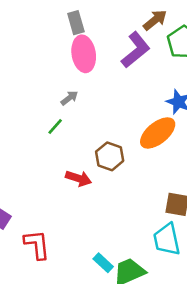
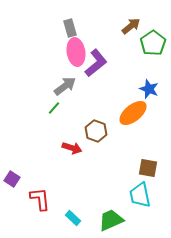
purple L-shape: (136, 50) -> (96, 63), moved
gray arrow: (69, 98) -> (65, 86), size x1.6
cyan rectangle: (103, 263) -> (73, 218), moved

